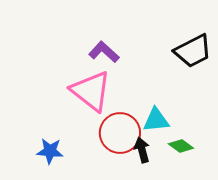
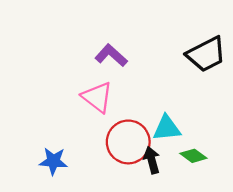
pink triangle: (91, 91) -> (97, 97), size x0.7

